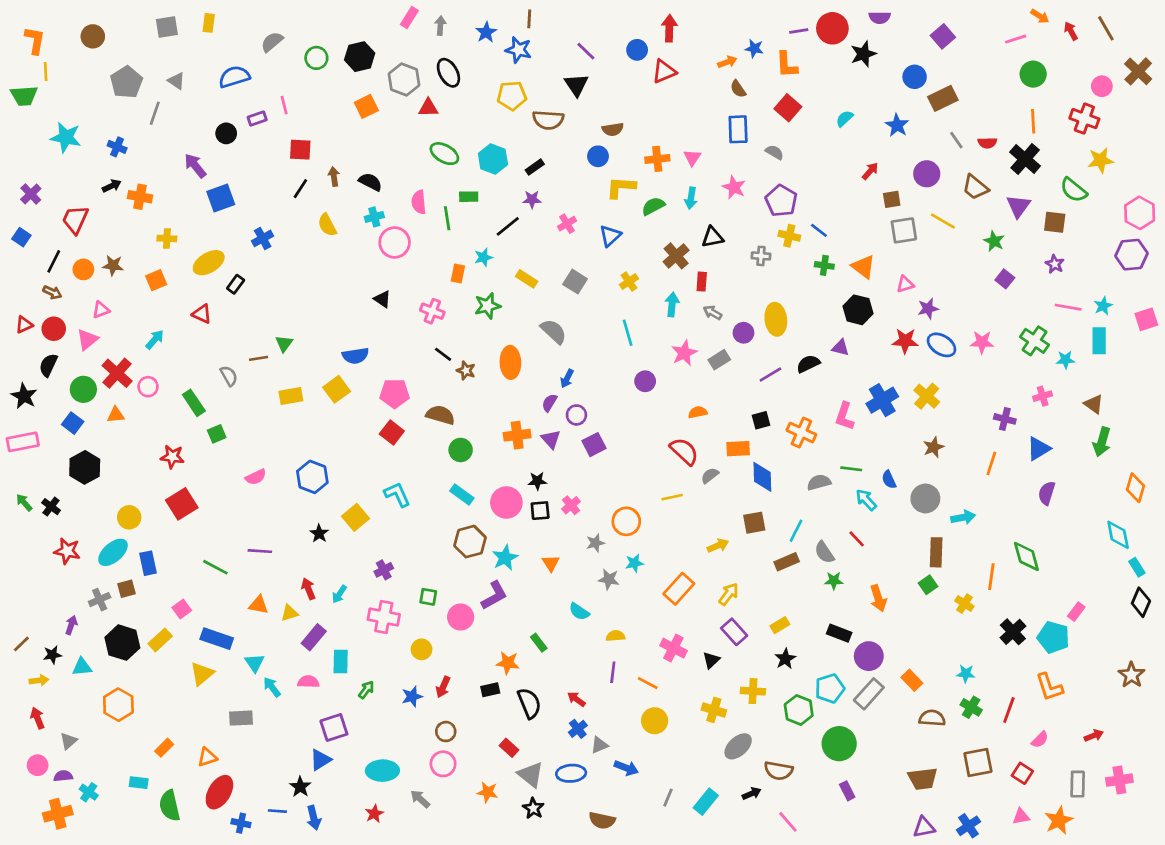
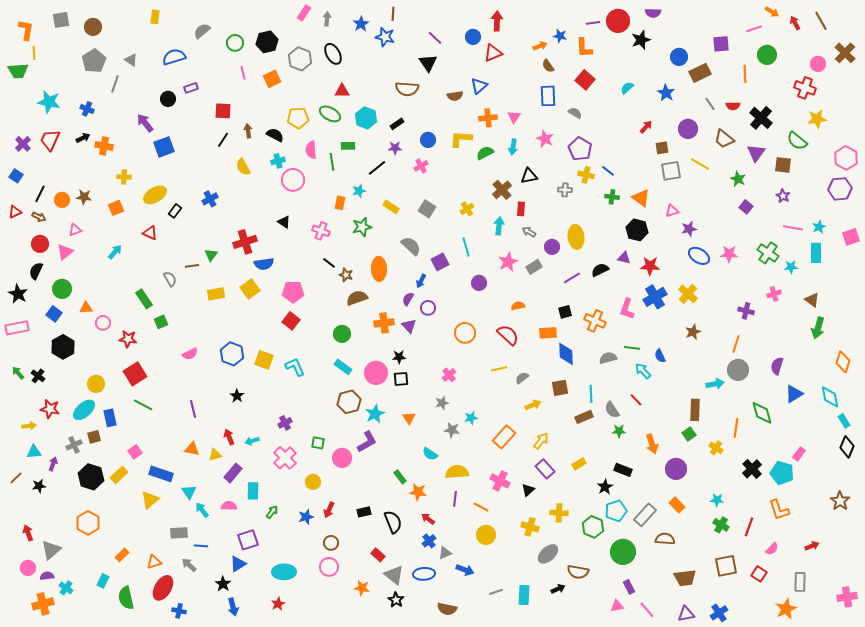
gray square: (167, 27) -> (61, 20), moved
brown circle: (93, 36) -> (93, 27), moved
purple square: (943, 36) -> (721, 44), moved, turned 36
yellow pentagon: (512, 96) -> (298, 118), moved
pink line: (284, 105) -> (243, 73), moved
red triangle: (428, 108) -> (342, 91), moved
orange line: (1033, 121) -> (745, 74), moved
blue circle: (598, 156) -> (428, 140), moved
red trapezoid: (75, 220) -> (50, 140), moved
blue triangle: (610, 236) -> (479, 86), moved
blue cross: (263, 238) -> (210, 199), moved
red triangle: (24, 325) -> (15, 212), moved
red star: (905, 341) -> (650, 266), moved
red cross: (117, 373) -> (245, 242), moved, turned 30
pink circle: (148, 387) -> (103, 323), moved
brown semicircle: (440, 415) -> (357, 298), moved, turned -35
purple square: (594, 445) -> (440, 262), moved
blue triangle: (1039, 449) -> (794, 394), moved
gray semicircle: (710, 476) -> (522, 378), moved
gray circle: (925, 498) -> (738, 370), moved
pink cross: (571, 505) -> (449, 375), moved
yellow square: (355, 517) -> (264, 360), moved, turned -30
orange circle: (626, 521) -> (465, 333), moved
cyan line: (796, 531) -> (591, 394), turned -30
purple line: (260, 551) -> (193, 409), turned 72
green line: (215, 567) -> (143, 405), moved
cyan arrow: (339, 594) -> (252, 441), turned 40
pink cross: (384, 617) -> (285, 458), turned 35
yellow semicircle: (616, 636) -> (457, 472), size x1.6
purple circle: (869, 656) -> (676, 469), moved
black star: (785, 659) -> (605, 487), moved
orange star: (508, 663) -> (418, 492), moved
cyan triangle: (82, 667) -> (34, 452), moved
yellow arrow: (39, 680) -> (29, 426), moved
brown semicircle: (932, 718) -> (665, 539), moved
gray triangle: (69, 741) -> (51, 550), size x1.5
pink cross: (1119, 780) -> (847, 597), moved
cyan rectangle: (139, 783) -> (103, 581), turned -72
gray line: (668, 798) -> (496, 592), turned 48
gray arrow: (420, 799) -> (189, 565), moved
cyan rectangle: (706, 802) -> (524, 595), turned -36
blue line: (277, 811) -> (201, 546), moved
pink triangle: (1021, 816) -> (617, 606), moved
pink line: (788, 822) -> (647, 610), moved

